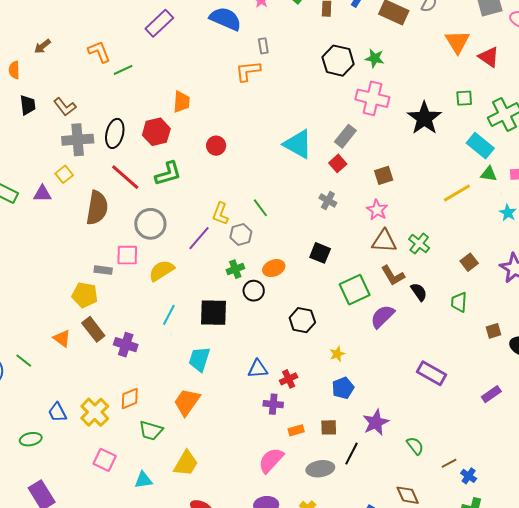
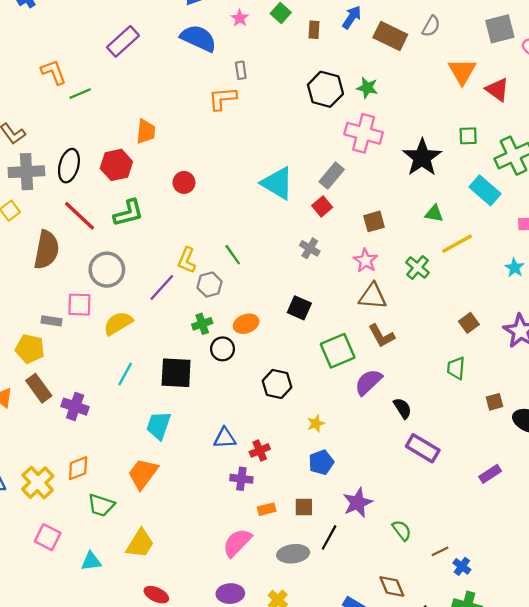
green triangle: (489, 174) -> (434, 214), moved
green cross: (419, 244) -> (418, 268), moved
black semicircle: (419, 292) -> (402, 408), moved

